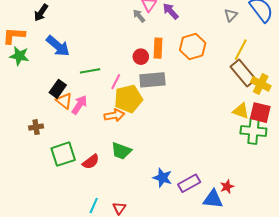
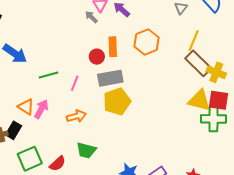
black rectangle: (58, 89) -> (14, 130), moved
yellow pentagon: (128, 99) -> (117, 102), moved
yellow triangle: (241, 111) -> (199, 100), size x1.4

